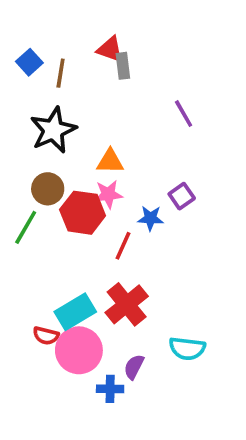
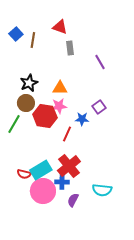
gray rectangle: (123, 66) -> (70, 48), moved
black star: (53, 130) -> (29, 83), moved, size x0.7
red semicircle: (46, 336) -> (24, 174), moved
blue cross: (110, 389) -> (62, 182), moved

